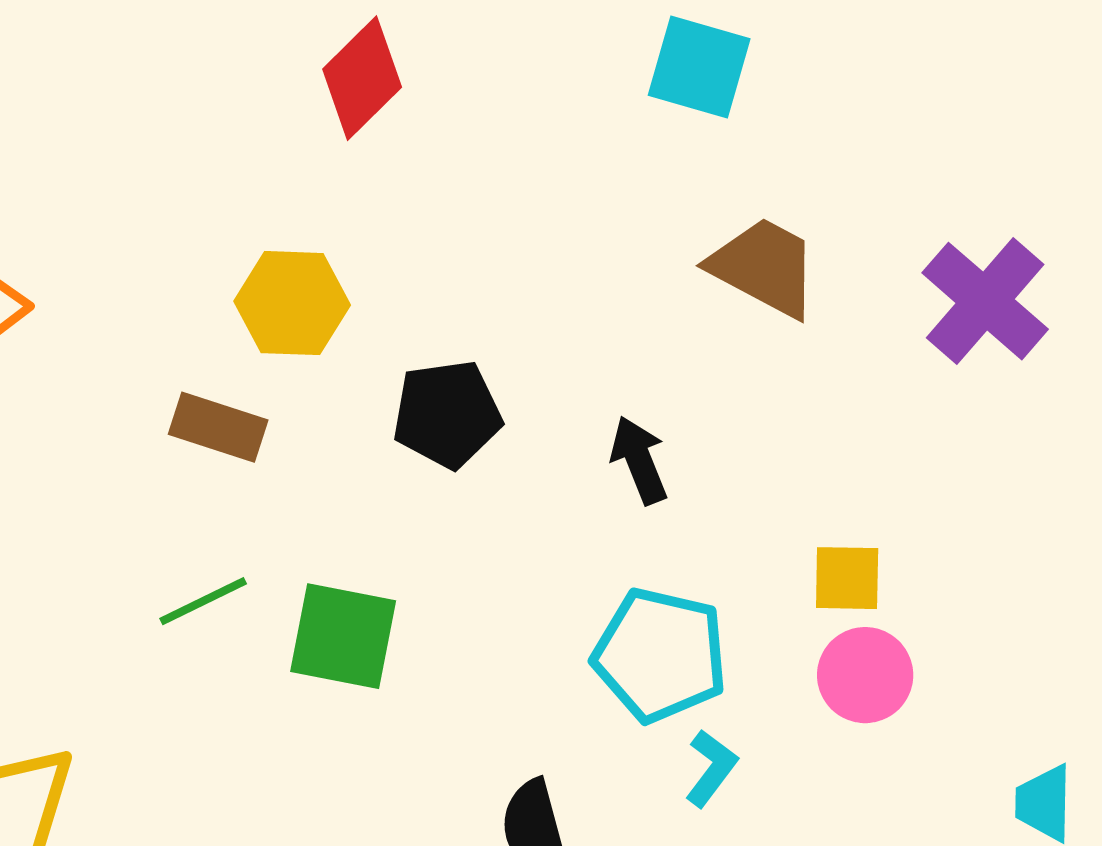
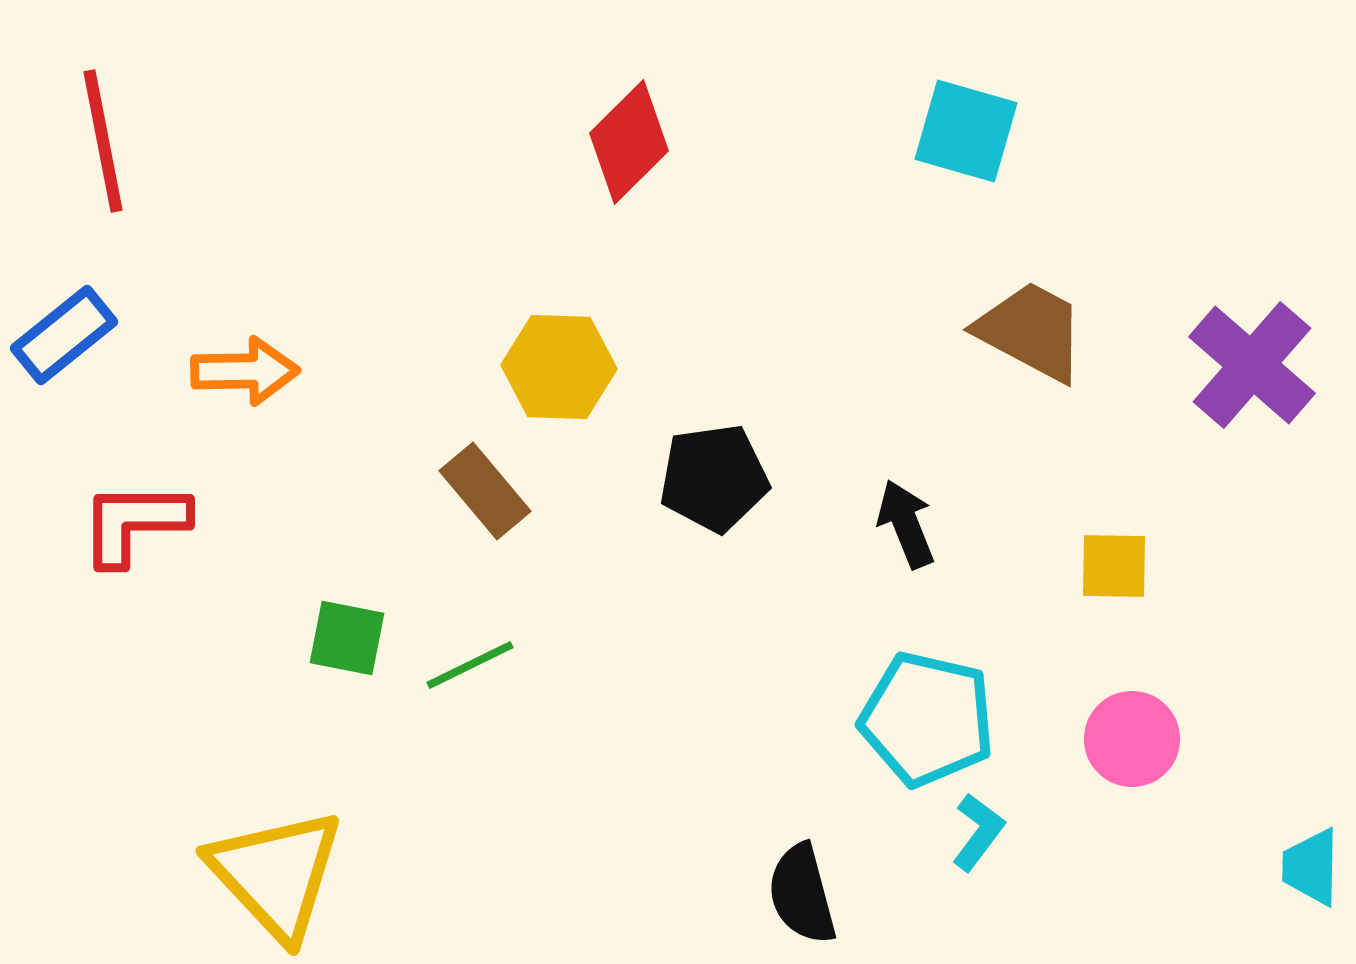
brown rectangle: (218, 427) -> (485, 491), turned 32
yellow square: (847, 578) -> (1114, 566), moved
green square: (343, 636) -> (347, 638), moved, size x0.7

